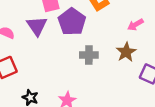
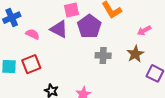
purple triangle: (37, 26) -> (59, 29), turned -30

